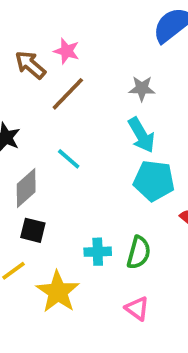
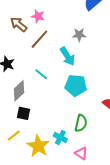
cyan arrow: (141, 135) -> (67, 56), moved
cyan pentagon: (154, 181) -> (76, 85), moved
cyan cross: (98, 252) -> (60, 137), moved, turned 32

